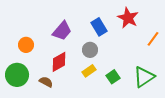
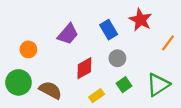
gray circle: (90, 50) -> (117, 58), moved
red diamond: (59, 62) -> (84, 68), moved
yellow rectangle: (89, 71) -> (97, 96), moved
brown semicircle: (46, 82) -> (50, 90), size x1.5

